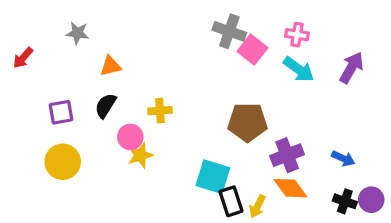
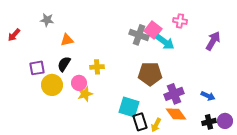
gray cross: (229, 31) -> (139, 35), moved
cyan arrow: (299, 69) -> (165, 42), moved
yellow circle: (63, 162) -> (52, 85), moved
black cross: (345, 201) -> (209, 122), turned -32

